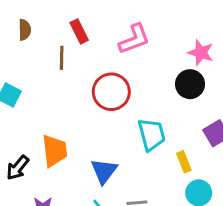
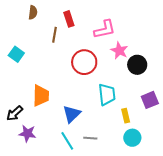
pink star: (201, 53) -> (119, 51), moved
black arrow: (18, 168) -> (15, 113), moved

